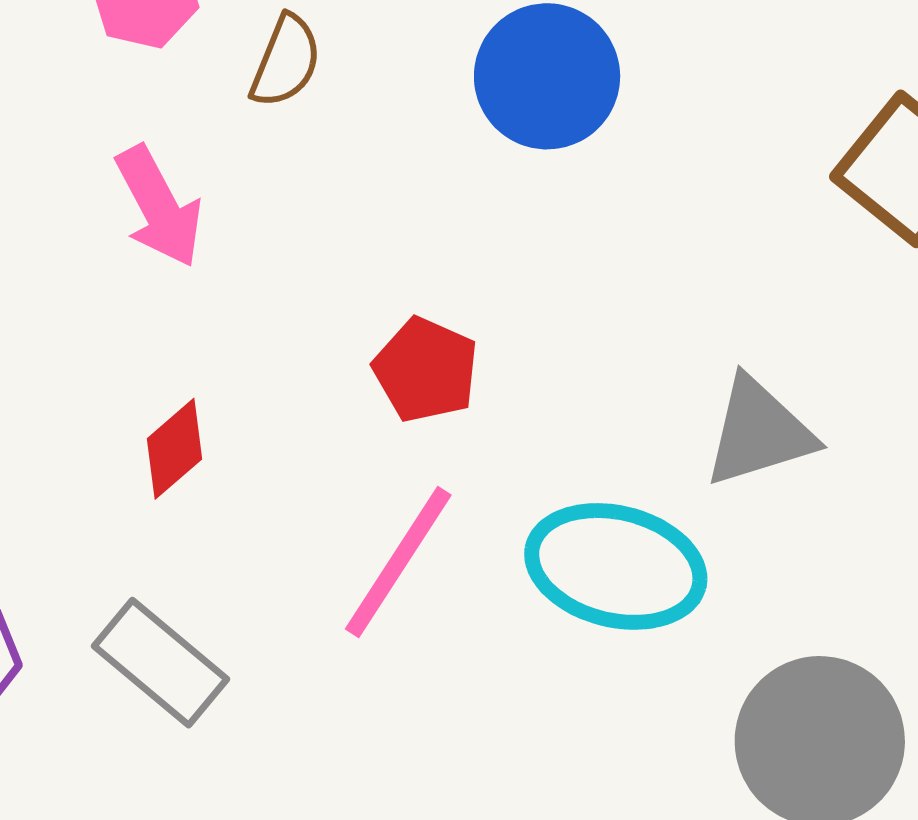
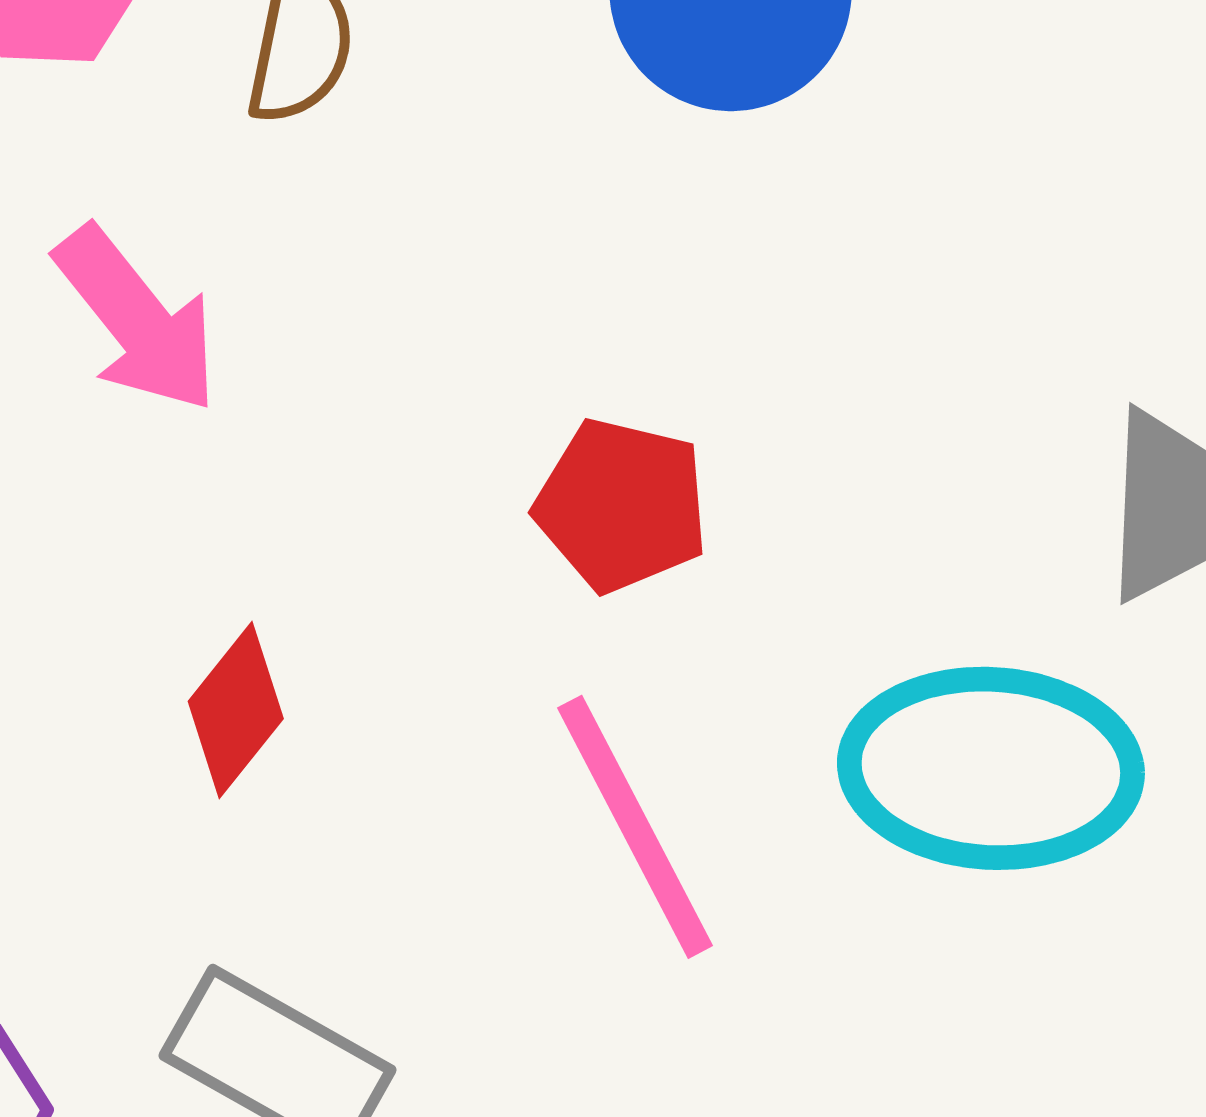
pink line: (398, 562) -> (635, 827), turned -50

